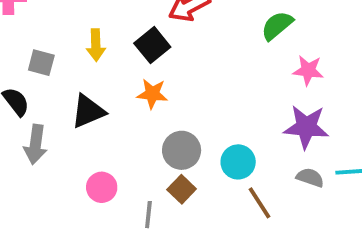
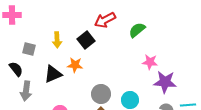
green semicircle: (277, 26) -> (137, 30), moved
pink star: (308, 70) -> (150, 62), moved
orange star: (152, 94) -> (75, 65), moved

